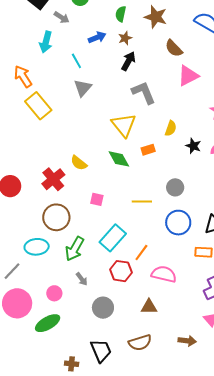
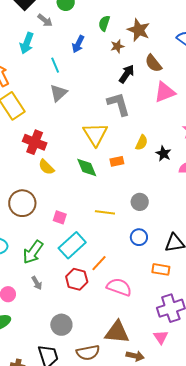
blue arrow: (97, 37) -> (78, 44), turned 132
brown star: (125, 38) -> (117, 46), moved
black arrow: (128, 61) -> (127, 74), moved
black star: (193, 146) -> (163, 154), moved
red cross: (53, 179) -> (35, 142), moved, turned -35
pink square: (97, 199) -> (60, 217), moved
brown circle: (56, 217) -> (22, 203), moved
blue circle: (178, 223) -> (139, 237), size x0.7
brown triangle: (149, 307) -> (117, 332), moved, size x1.5
gray circle: (103, 308) -> (61, 325), moved

